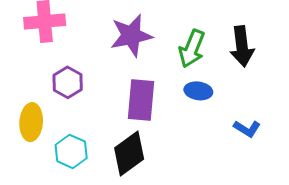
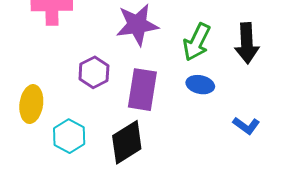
purple hexagon: (68, 82) -> (94, 72), moved

